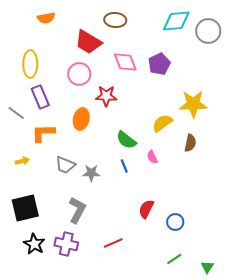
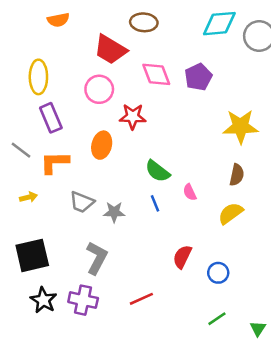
gray line: (16, 113) -> (21, 150), moved
yellow semicircle: (162, 123) -> (231, 213), moved

